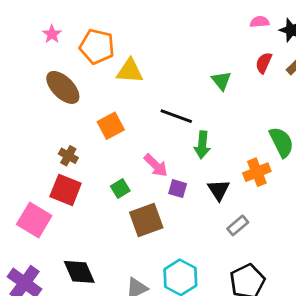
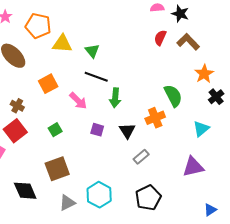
green triangle: (221, 81) -> (92, 51), moved
pink arrow: (156, 165) -> (78, 101), moved
red square: (66, 190) -> (15, 131), turned 30
brown square: (146, 220) -> (57, 169), moved

